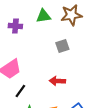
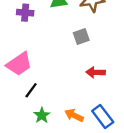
red arrow: (57, 81) -> (96, 72), moved

